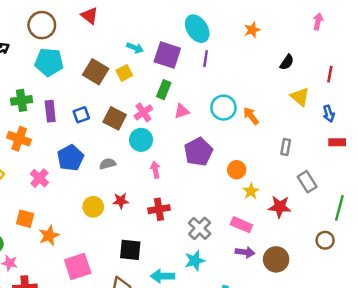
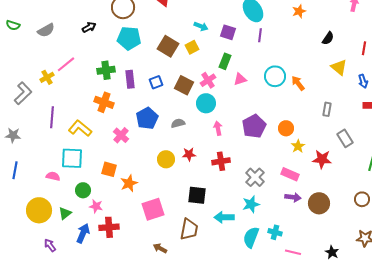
purple square: (167, 55) -> (228, 32), size x0.7
purple pentagon: (198, 152) -> (254, 126), moved
brown circle: (325, 240) -> (362, 199), moved

